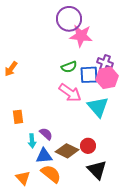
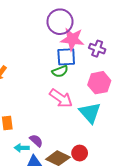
purple cross: (105, 63) -> (97, 49), moved
blue square: (89, 75) -> (66, 57), moved
cyan arrow: (32, 141) -> (22, 148), turned 96

